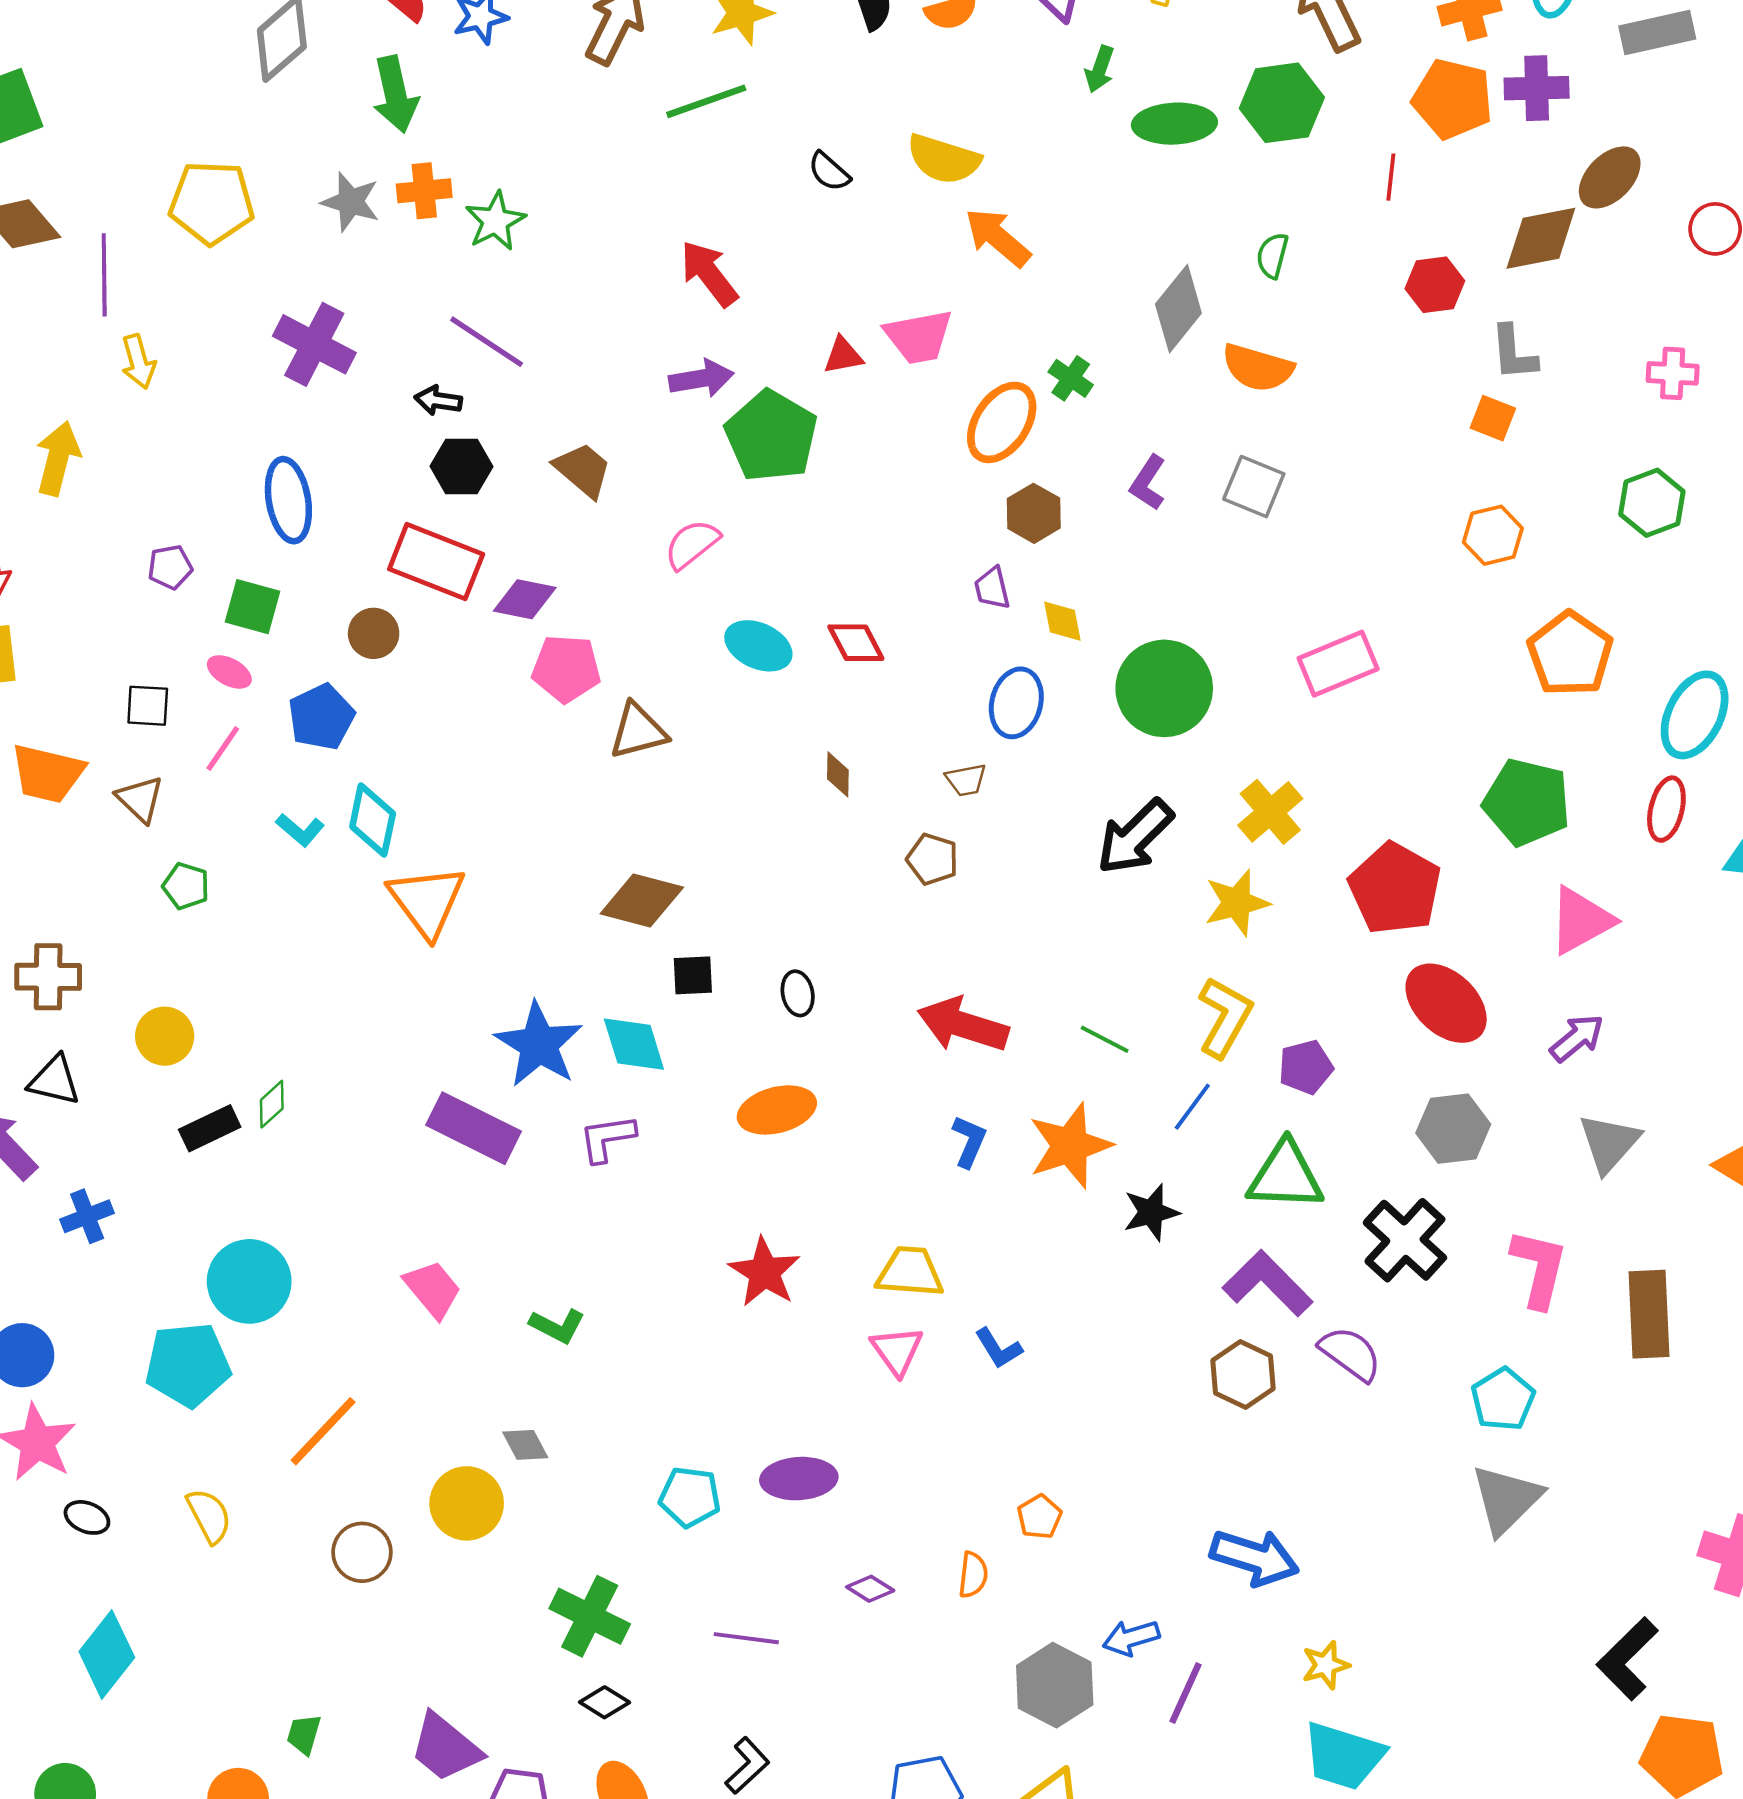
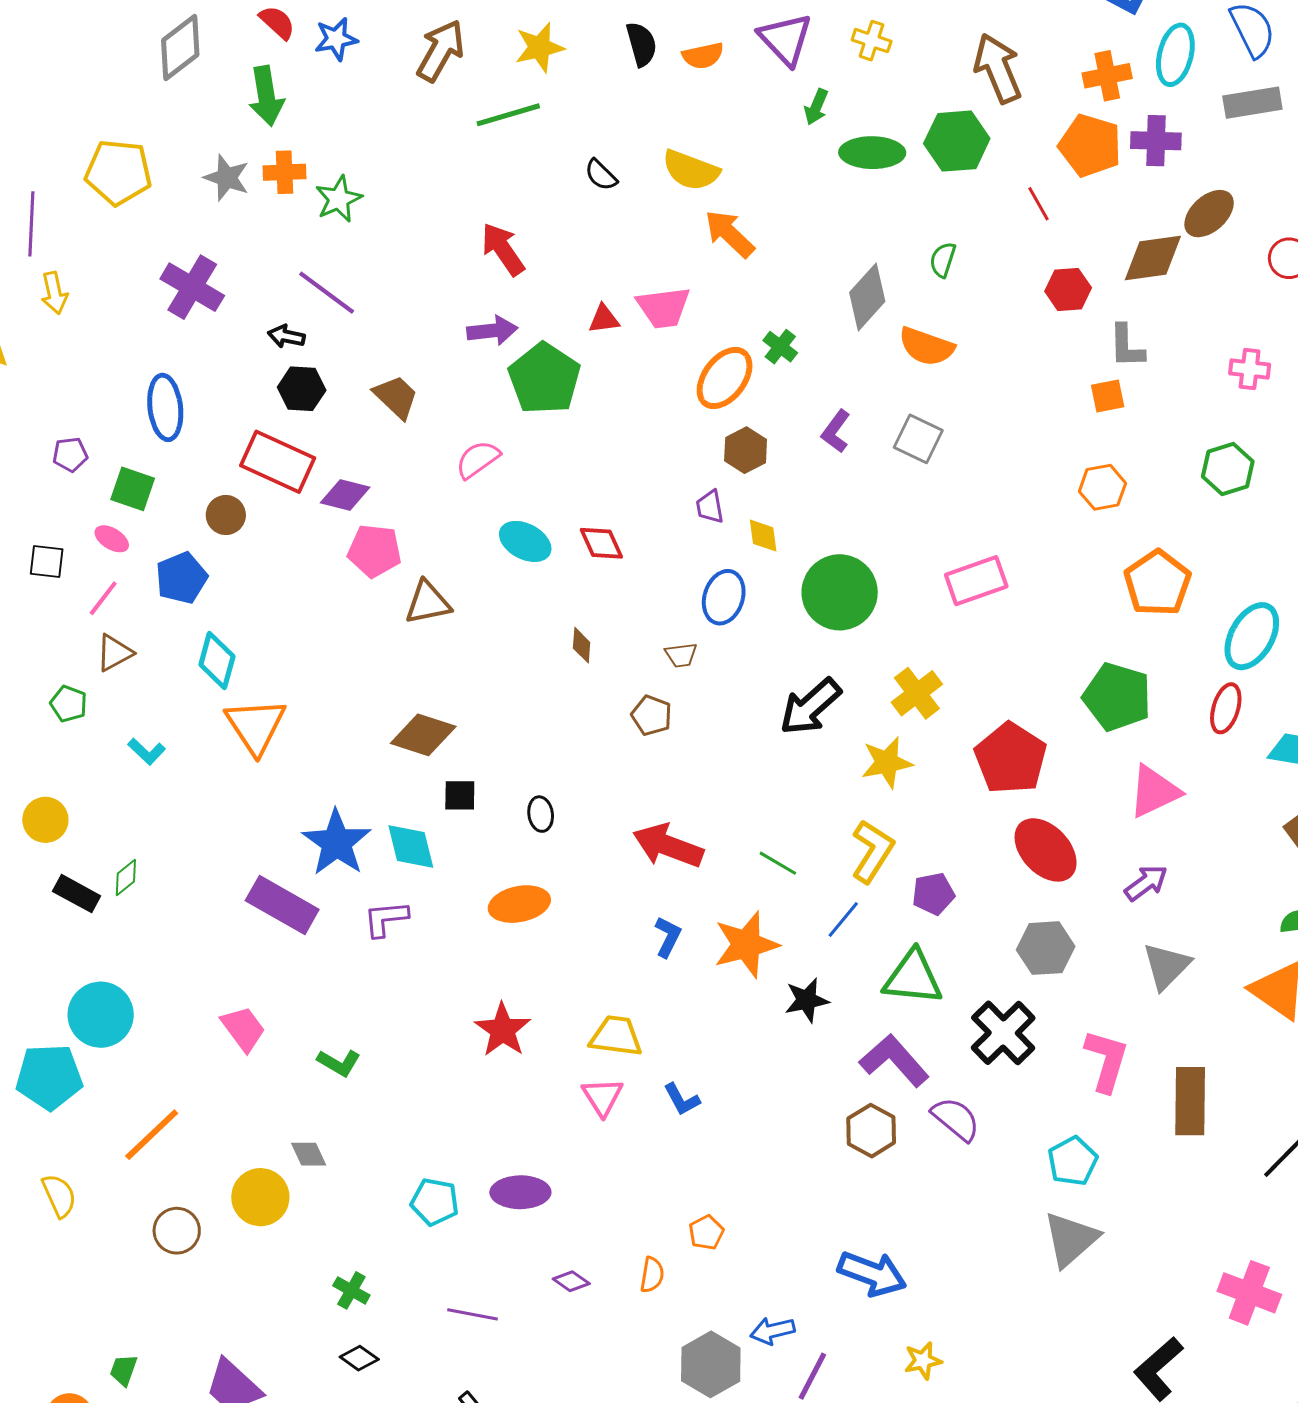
red line: (1391, 177) -> (1038, 204), turned -39
orange square: (1493, 418) -> (1108, 396), turned -36
brown triangle: (140, 799) -> (114, 653), moved, turned 45
cyan L-shape: (300, 830) -> (147, 752), moved
black rectangle: (210, 1128) -> (77, 894), turned 51
green cross: (590, 1616) -> (351, 1290), size x0.6

